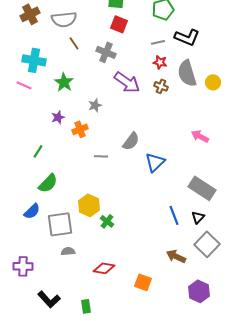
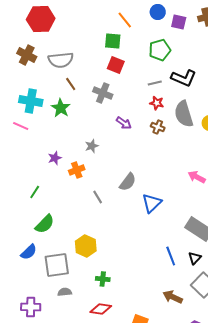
brown cross: (30, 14) -> (27, 55), turned -36
green star: (64, 82) -> (61, 108), moved
purple arrow: (127, 82) -> (124, 123), size x0.6
gray line: (101, 156) -> (98, 197), turned 56
green cross: (107, 221) -> (103, 279), moved, turned -32
purple cross: (23, 266) -> (31, 307), moved

